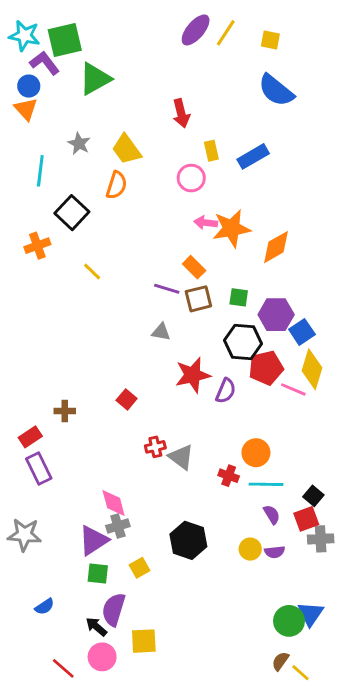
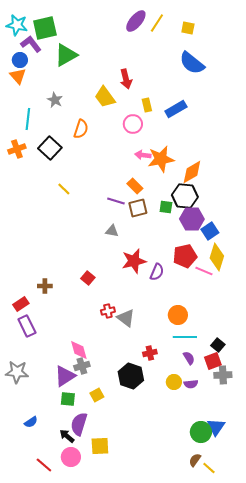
yellow trapezoid: (127, 149) -> (105, 97), moved
orange cross: (37, 246) -> (17, 149), moved
black hexagon: (243, 342) -> (185, 196), moved
red cross: (229, 476) -> (150, 353), moved, turned -32

